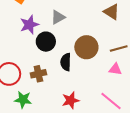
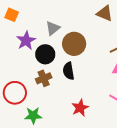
brown circle: (86, 47) -> (74, 44), moved
brown cross: (38, 74) -> (44, 78), moved

